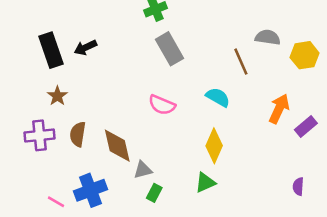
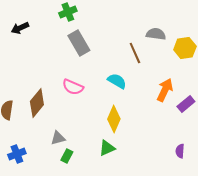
black arrow: (85, 48) -> (20, 28), moved
brown diamond: (117, 146) -> (37, 103), moved, turned 52
blue cross: (90, 190) -> (17, 154), size x0.7

